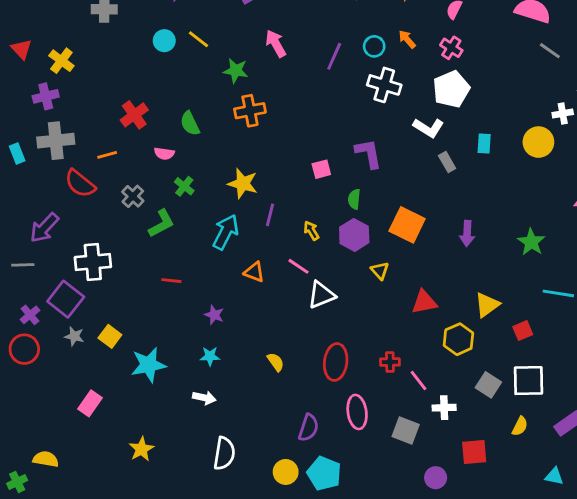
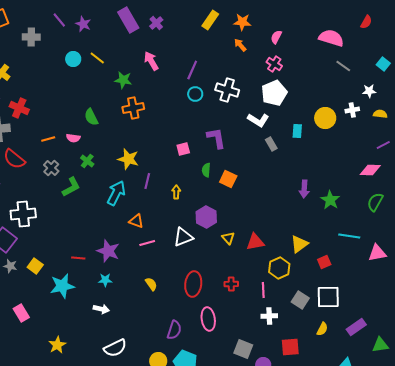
orange arrow: (407, 39) -> (240, 45), moved
cyan circle: (374, 46) -> (195, 94), moved
red cross: (134, 115) -> (19, 108), moved, turned -30
yellow circle: (538, 142) -> (325, 118), moved
orange line: (107, 155) -> (48, 139), moved
orange square: (407, 225) -> (228, 179), moved, size x0.7
yellow arrow: (311, 231) -> (176, 192), turned 32
purple arrow: (467, 233) -> (304, 189), moved
purple hexagon: (354, 235) -> (206, 217), moved
pink line: (298, 266) -> (147, 243), moved, turned -49
yellow triangle: (380, 271) -> (228, 238), moved
red line: (171, 281) -> (78, 258), moved
purple star: (214, 315) -> (108, 251), size x1.6
pink line: (418, 381) -> (263, 290), moved, turned 35
pink rectangle: (90, 403) -> (21, 313), turned -66
gray square: (406, 431) -> (243, 349), moved
white semicircle: (224, 453) -> (115, 348), turned 55

